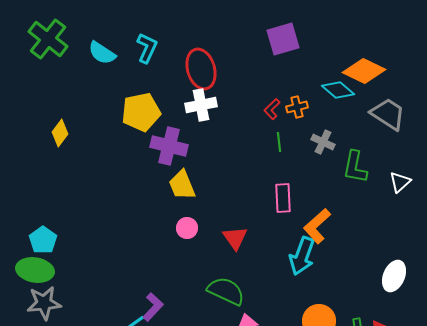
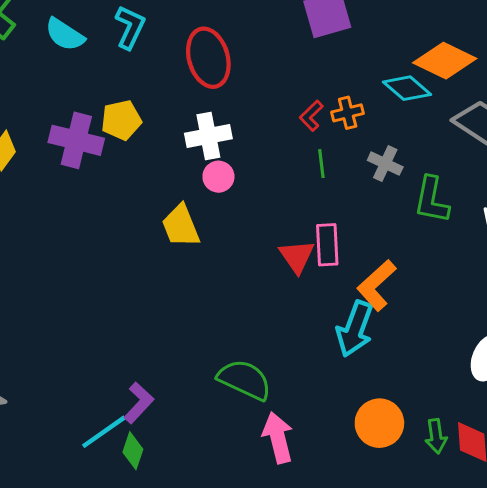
white cross: (201, 105) -> (208, 136), moved
yellow pentagon: (141, 112) -> (121, 120), size x0.7
purple cross: (169, 146) -> (76, 140), moved
pink circle: (187, 228) -> (218, 177), moved
red triangle: (235, 238) -> (297, 256), moved

